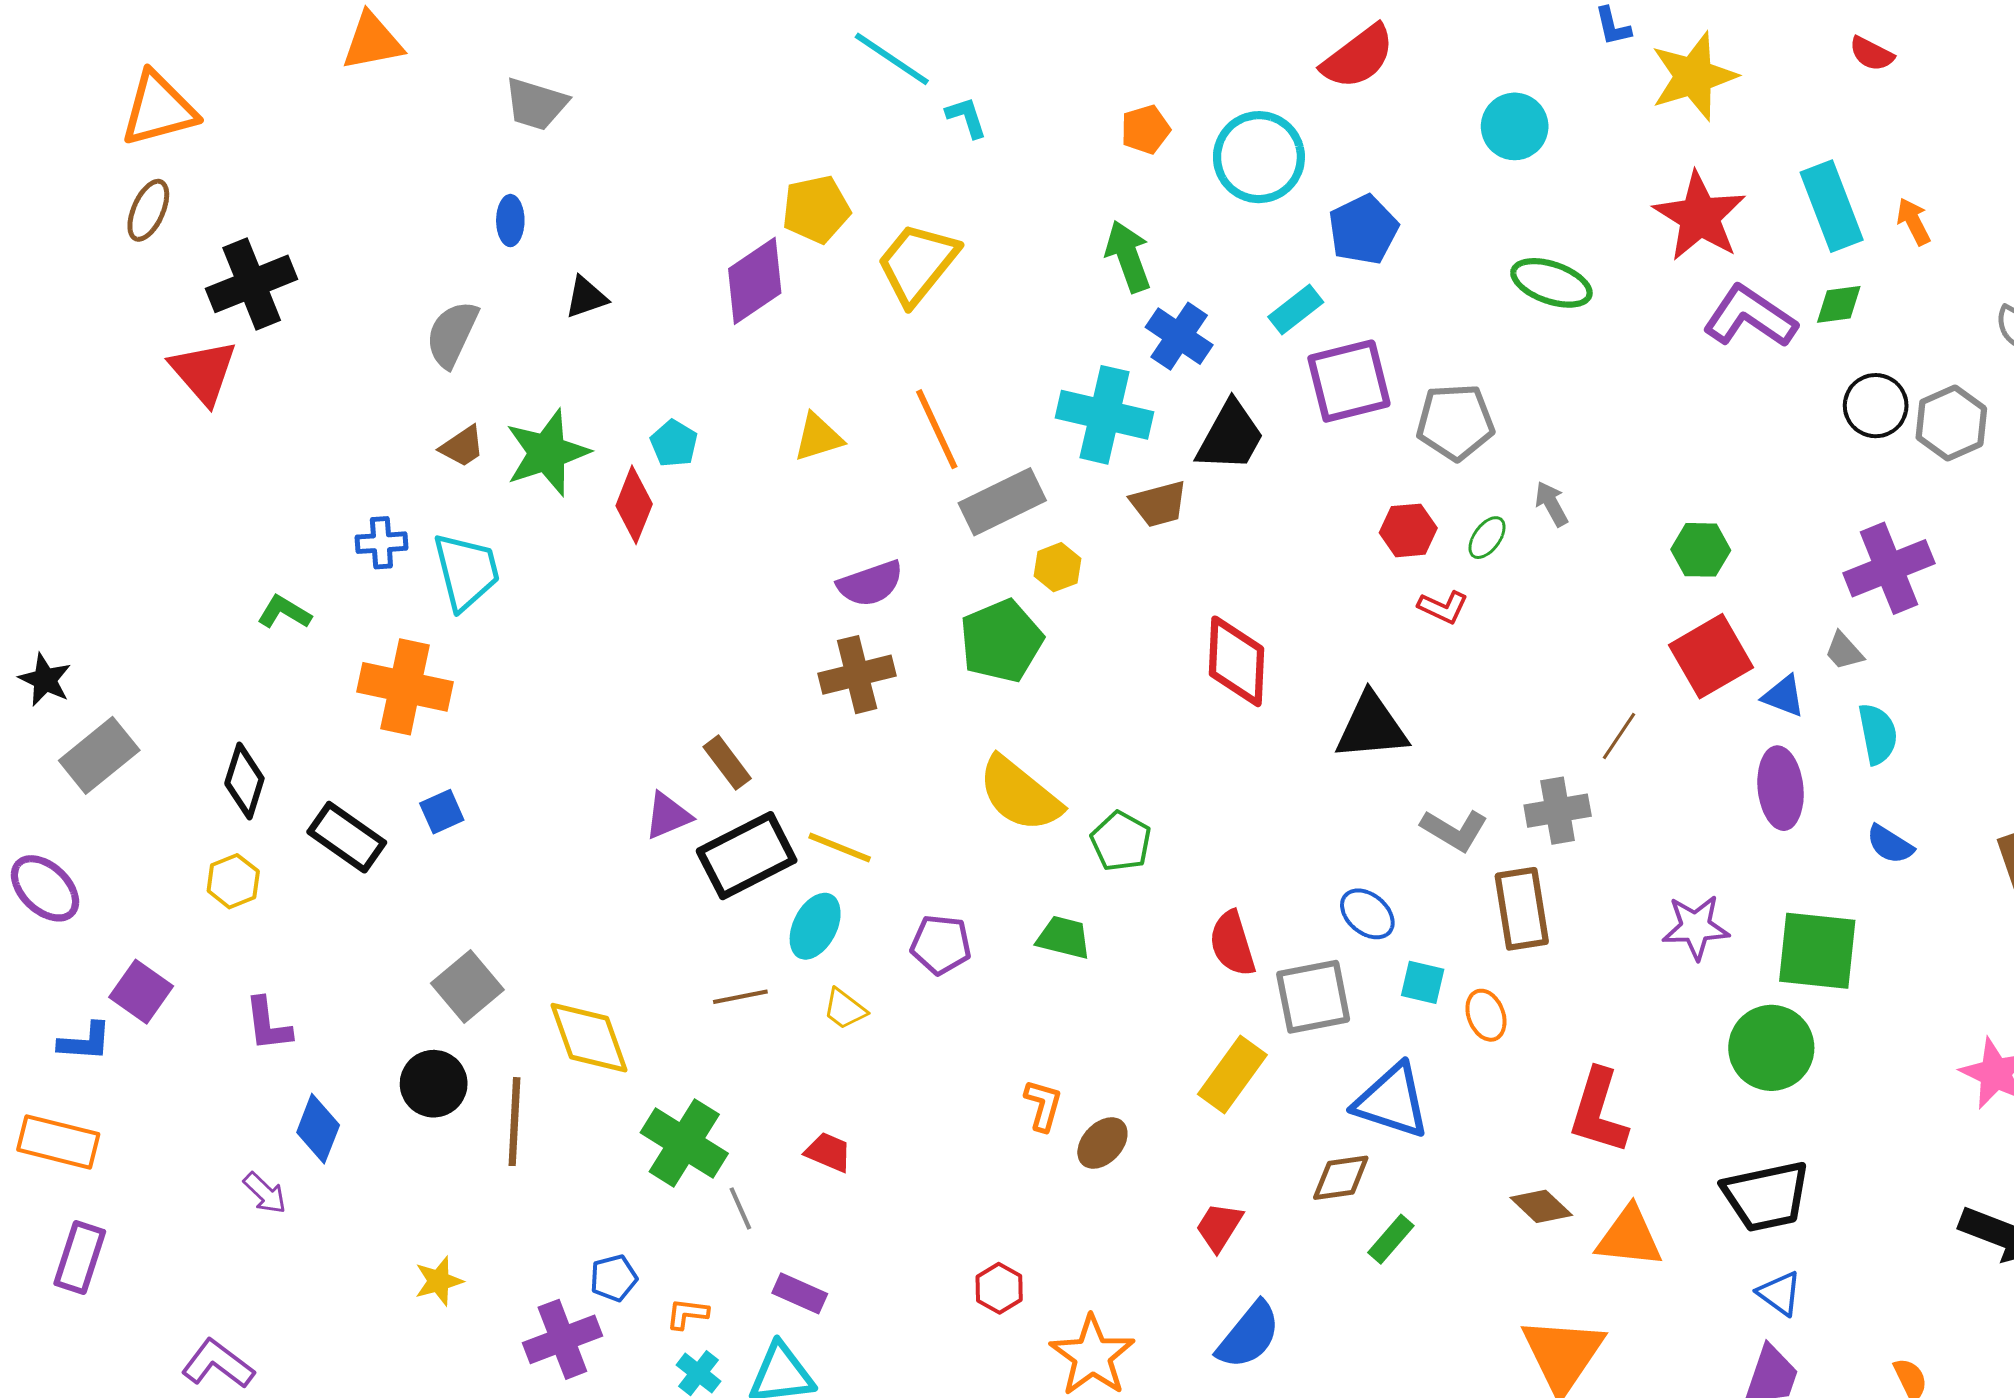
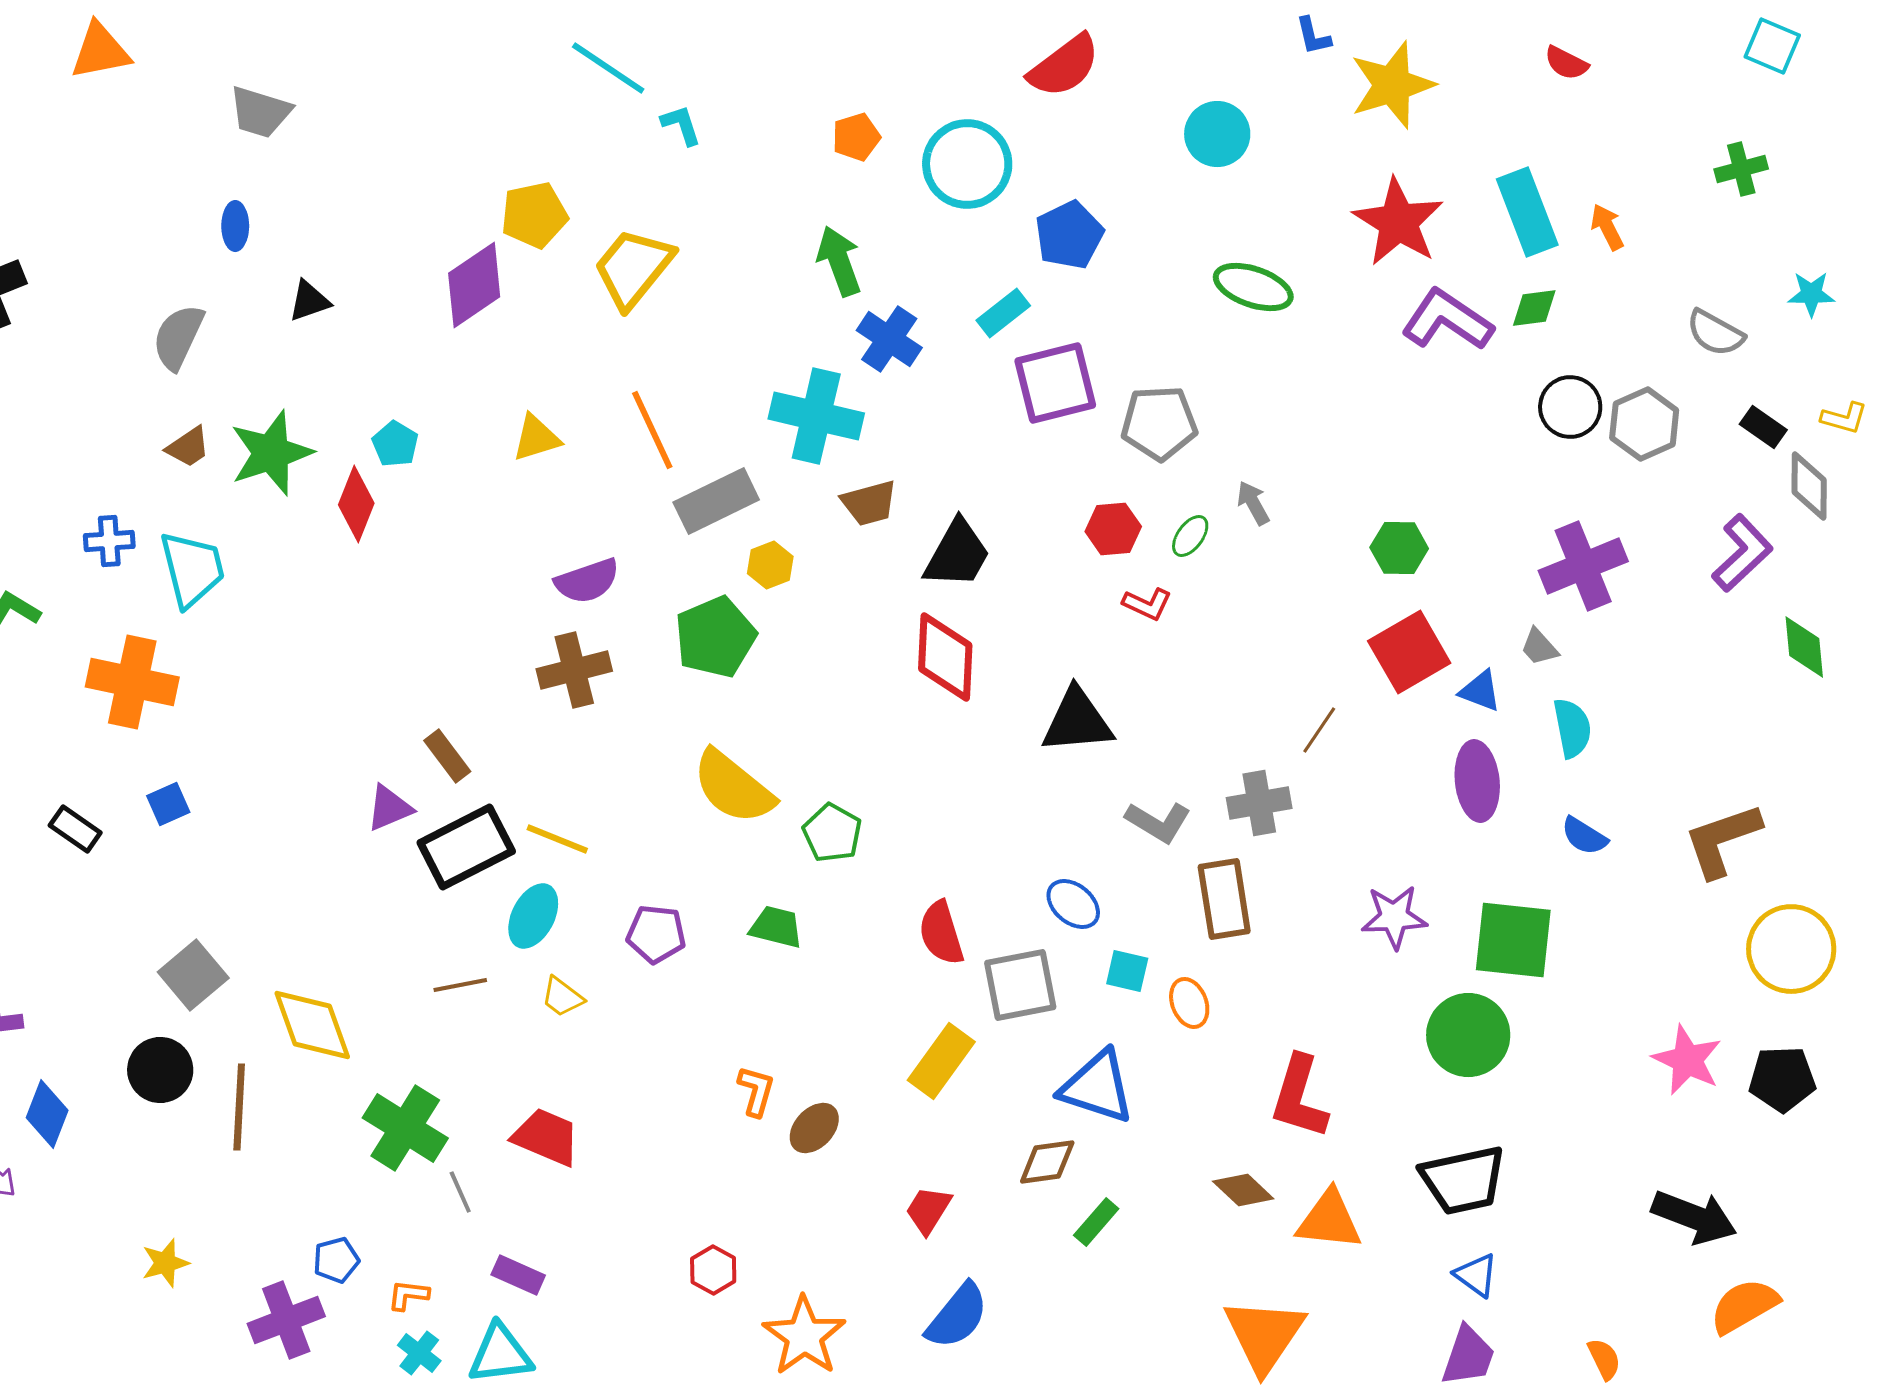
black trapezoid: (1230, 436) -> (957, 554), moved
black rectangle: (347, 837) -> (75, 829), size x0.7
red trapezoid: (828, 1152) -> (546, 1137), size x1.5

